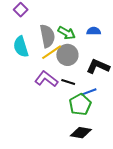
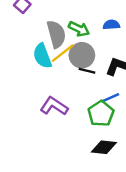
cyan semicircle: (21, 47) -> (42, 56), moved
purple L-shape: (46, 79) -> (54, 106), moved
black line: (68, 82) -> (87, 71), moved

